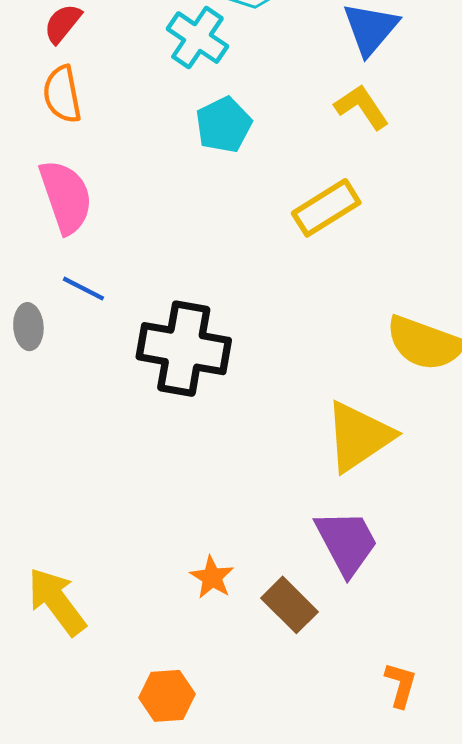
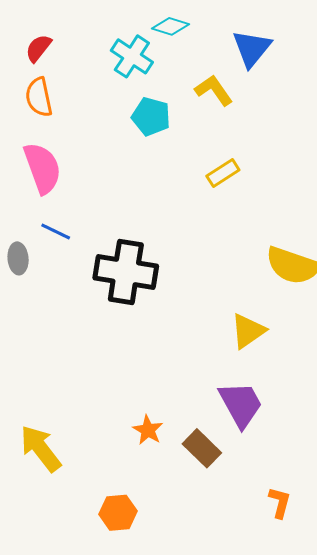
yellow L-shape: (362, 107) -> (214, 90), moved
cyan pentagon: (224, 125) -> (151, 117), turned -30
yellow rectangle: (326, 208) -> (223, 173), size x0.7
yellow triangle: (359, 436) -> (248, 331), size x0.7

